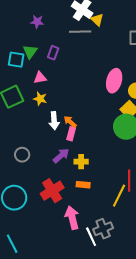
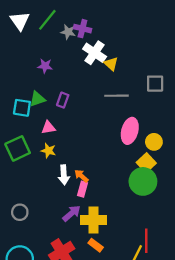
gray line: (80, 32) -> (117, 96), moved
green triangle: (30, 52) -> (37, 99), turned 35
gray circle: (22, 155) -> (20, 212), moved
yellow cross: (81, 162) -> (93, 220), size x1.6
orange rectangle: (83, 185) -> (96, 245), turned 32

